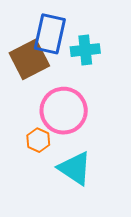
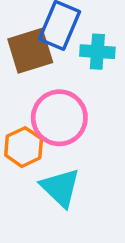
orange hexagon: (38, 140) -> (24, 147), size x1.4

